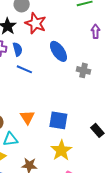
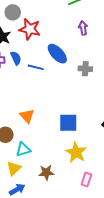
purple arrow: (96, 31) -> (83, 28), moved
blue line: (24, 69) -> (36, 67), moved
orange triangle: (27, 117) -> (27, 116), moved

